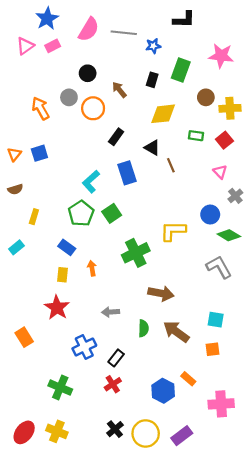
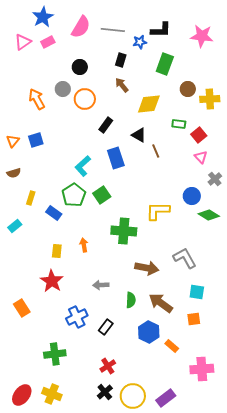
black L-shape: (184, 20) -> (161, 30), moved
pink star: (221, 56) -> (202, 36), moved
black rectangle: (152, 80) -> (121, 60), moved
brown arrow: (119, 90) -> (122, 85), moved
red square: (224, 140) -> (199, 135), moved
blue rectangle: (67, 247) -> (54, 213), moved
green cross: (136, 253) -> (124, 231), turned 30
gray L-shape: (219, 267) -> (185, 258), moved
red cross: (113, 384) -> (108, 366), moved
green cross: (60, 387) -> (55, 354), turned -30
blue hexagon: (163, 391) -> (149, 332), moved

